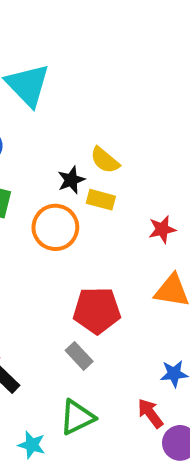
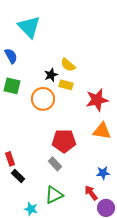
red star: (162, 229) -> (97, 100), size x1.6

